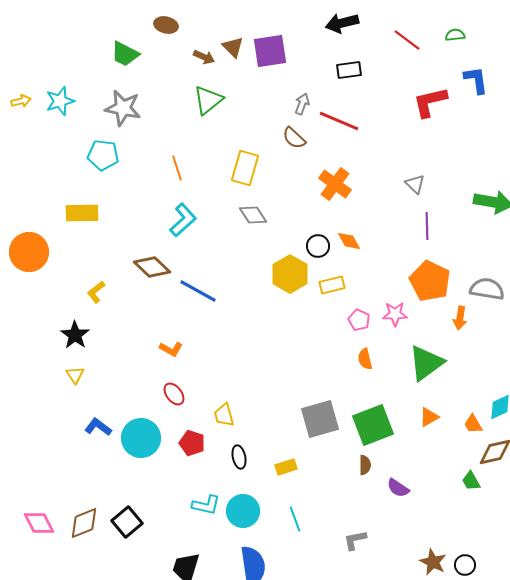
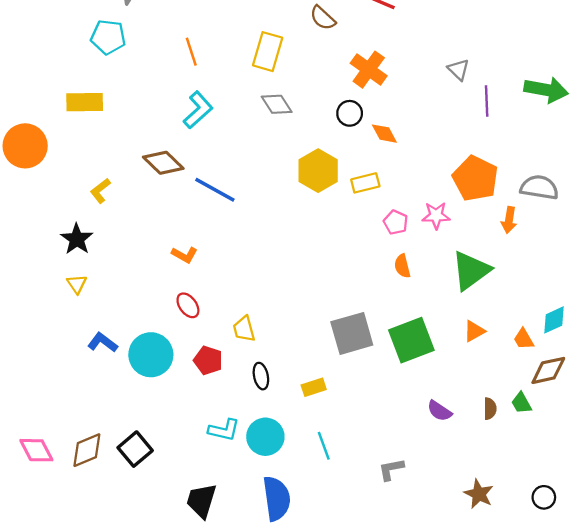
purple line: (427, 226) -> (487, 101), moved
black circle: (318, 246) -> (350, 113), moved
brown semicircle: (365, 465) -> (490, 409), moved
black circle: (465, 565) -> (544, 497), moved

